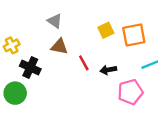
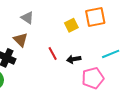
orange square: (134, 35) -> (95, 17), moved
brown triangle: (59, 47) -> (21, 40), moved, turned 35

